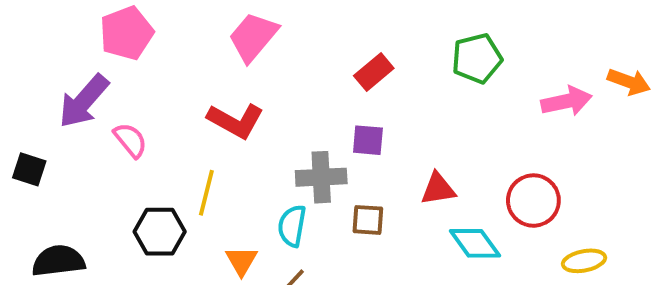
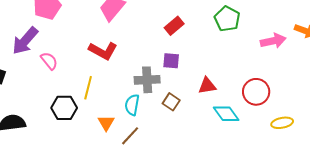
green pentagon: (477, 58) -> (227, 19), turned -30
brown square: (368, 220) -> (171, 102), turned 30

